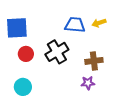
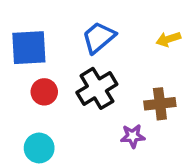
blue trapezoid: (75, 25) -> (99, 37), moved, turned -45
purple star: (88, 83) -> (133, 136), moved

